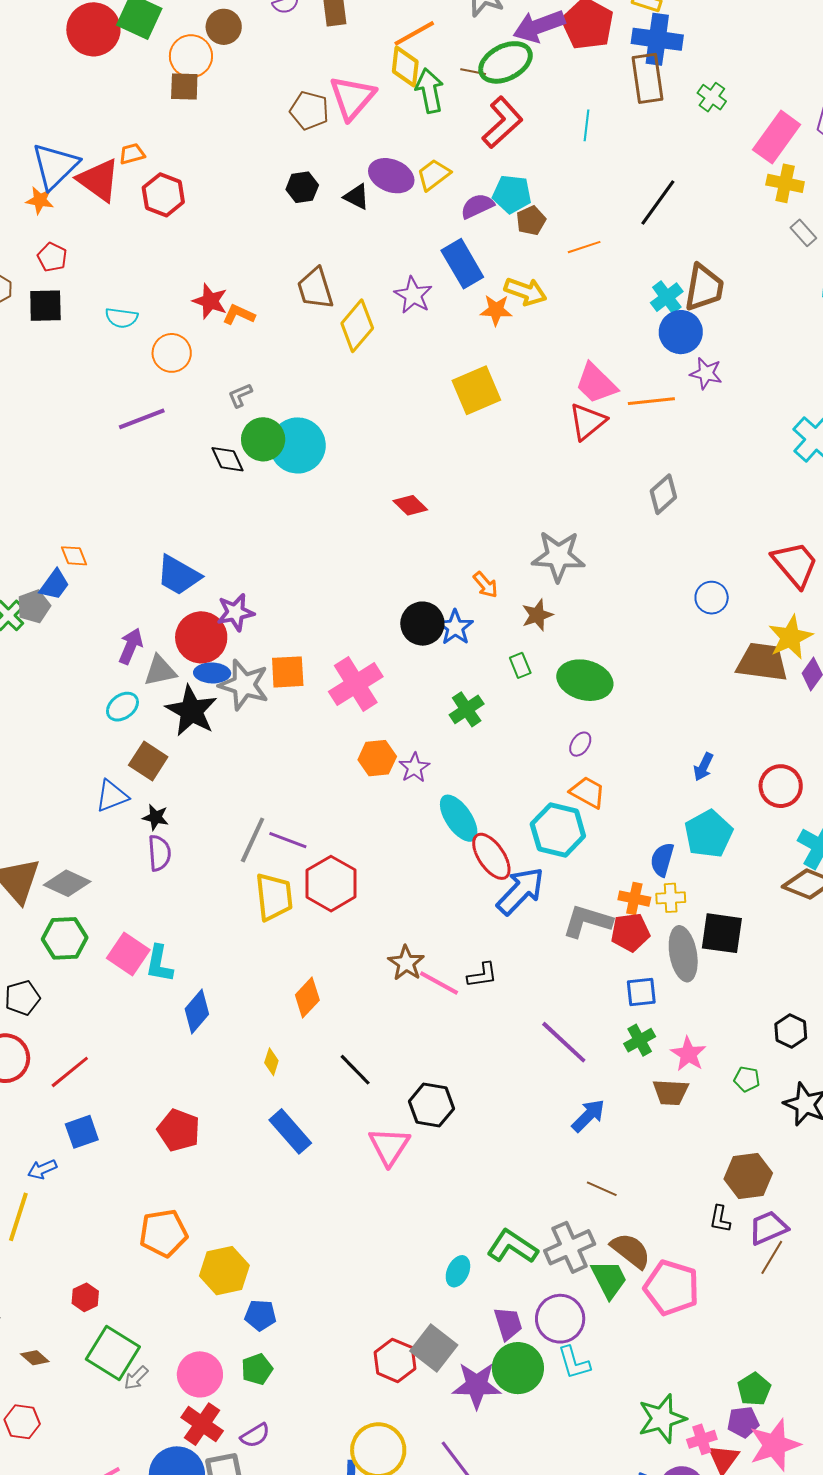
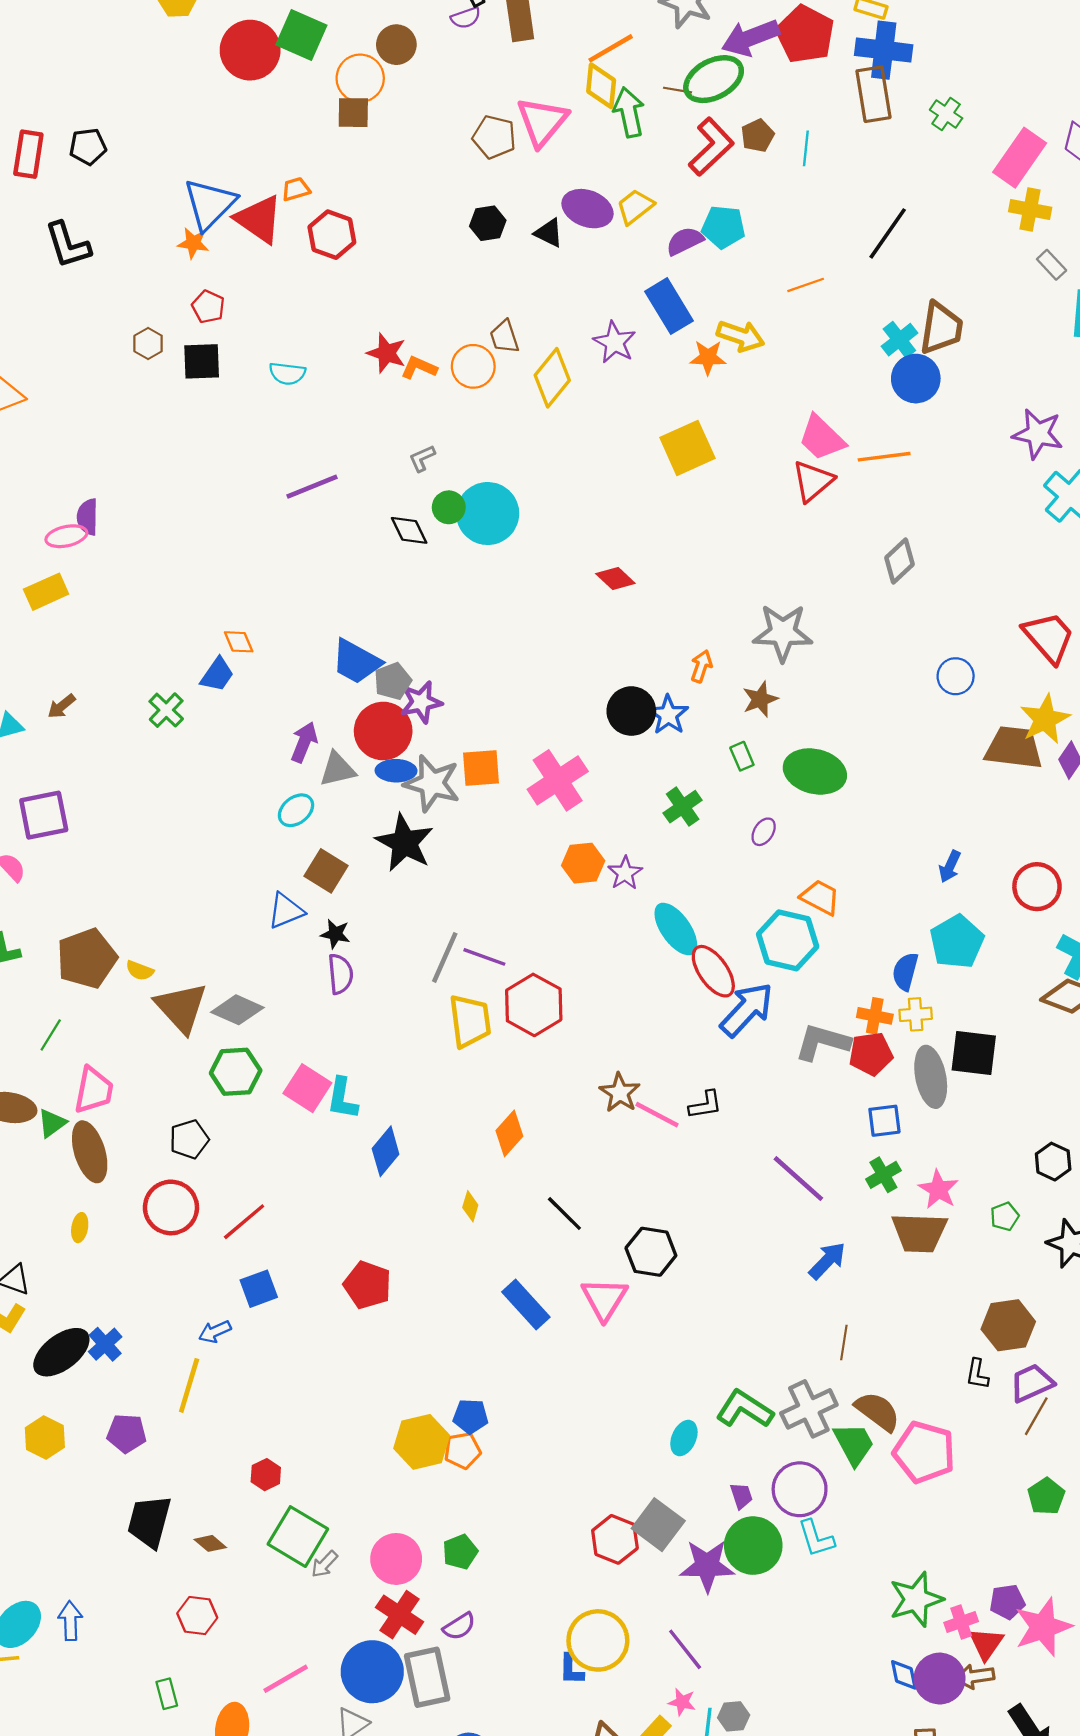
brown pentagon: (531, 221) -> (758, 136), moved
brown trapezoid: (315, 288) -> (504, 337), size x0.7
orange circle: (172, 353) -> (473, 366), moved
purple star: (706, 373) -> (1038, 434), moved, size x1.4
green circle: (263, 439) -> (449, 507), size x0.7
orange arrow: (485, 585) -> (701, 666), turned -120
gray pentagon: (34, 606) -> (393, 681), moved
black star: (191, 711) -> (405, 843), moved
purple ellipse: (580, 744) -> (764, 832), moved
green pentagon: (747, 1079) -> (1005, 1216), turned -30
brown trapezoid: (671, 1092) -> (919, 1233), size x1.4
blue rectangle: (290, 1131) -> (526, 1304), moved
brown line: (602, 1189) -> (844, 1342), turned 76
orange pentagon: (163, 1233) -> (462, 1451), moved, size x0.7
blue pentagon: (260, 1315) -> (470, 1416), moved
purple trapezoid: (508, 1324) -> (741, 1496), size x0.7
green pentagon: (754, 1389) -> (1046, 1496), moved

